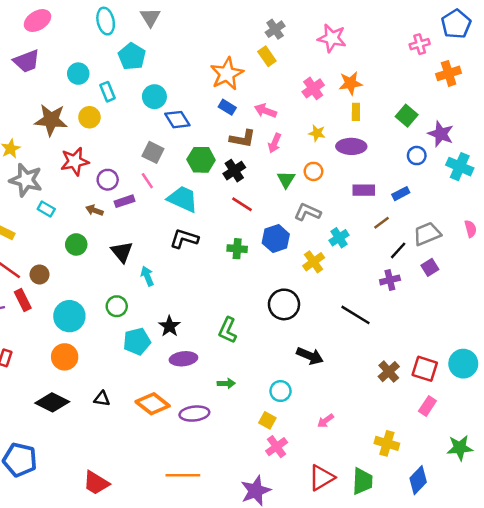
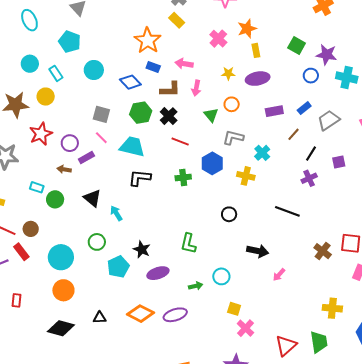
cyan ellipse: (106, 21) -> (29, 20), moved
blue diamond: (177, 120) -> (130, 82), moved
cyan rectangle: (46, 209) -> (37, 187), moved
gray trapezoid: (427, 234) -> (329, 120), moved
yellow cross: (314, 262) -> (246, 176), turned -30
purple square: (430, 267) -> (339, 162), turned 32
black circle: (284, 304) -> (229, 214), size x0.6
cyan circle: (280, 391) -> (221, 276), moved
pink arrow: (326, 421) -> (279, 275), moved

